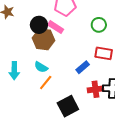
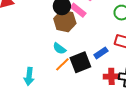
cyan arrow: (14, 71) -> (29, 76), moved
black square: (68, 106) -> (80, 62), moved

